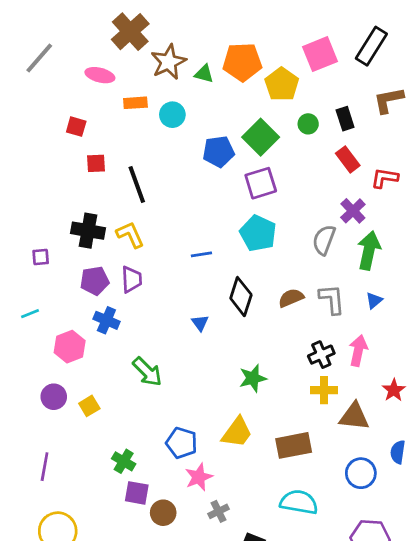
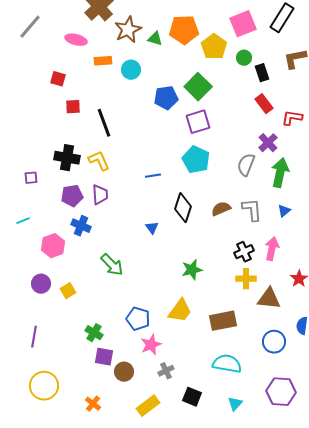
green circle: (308, 124) -> (244, 58), moved

